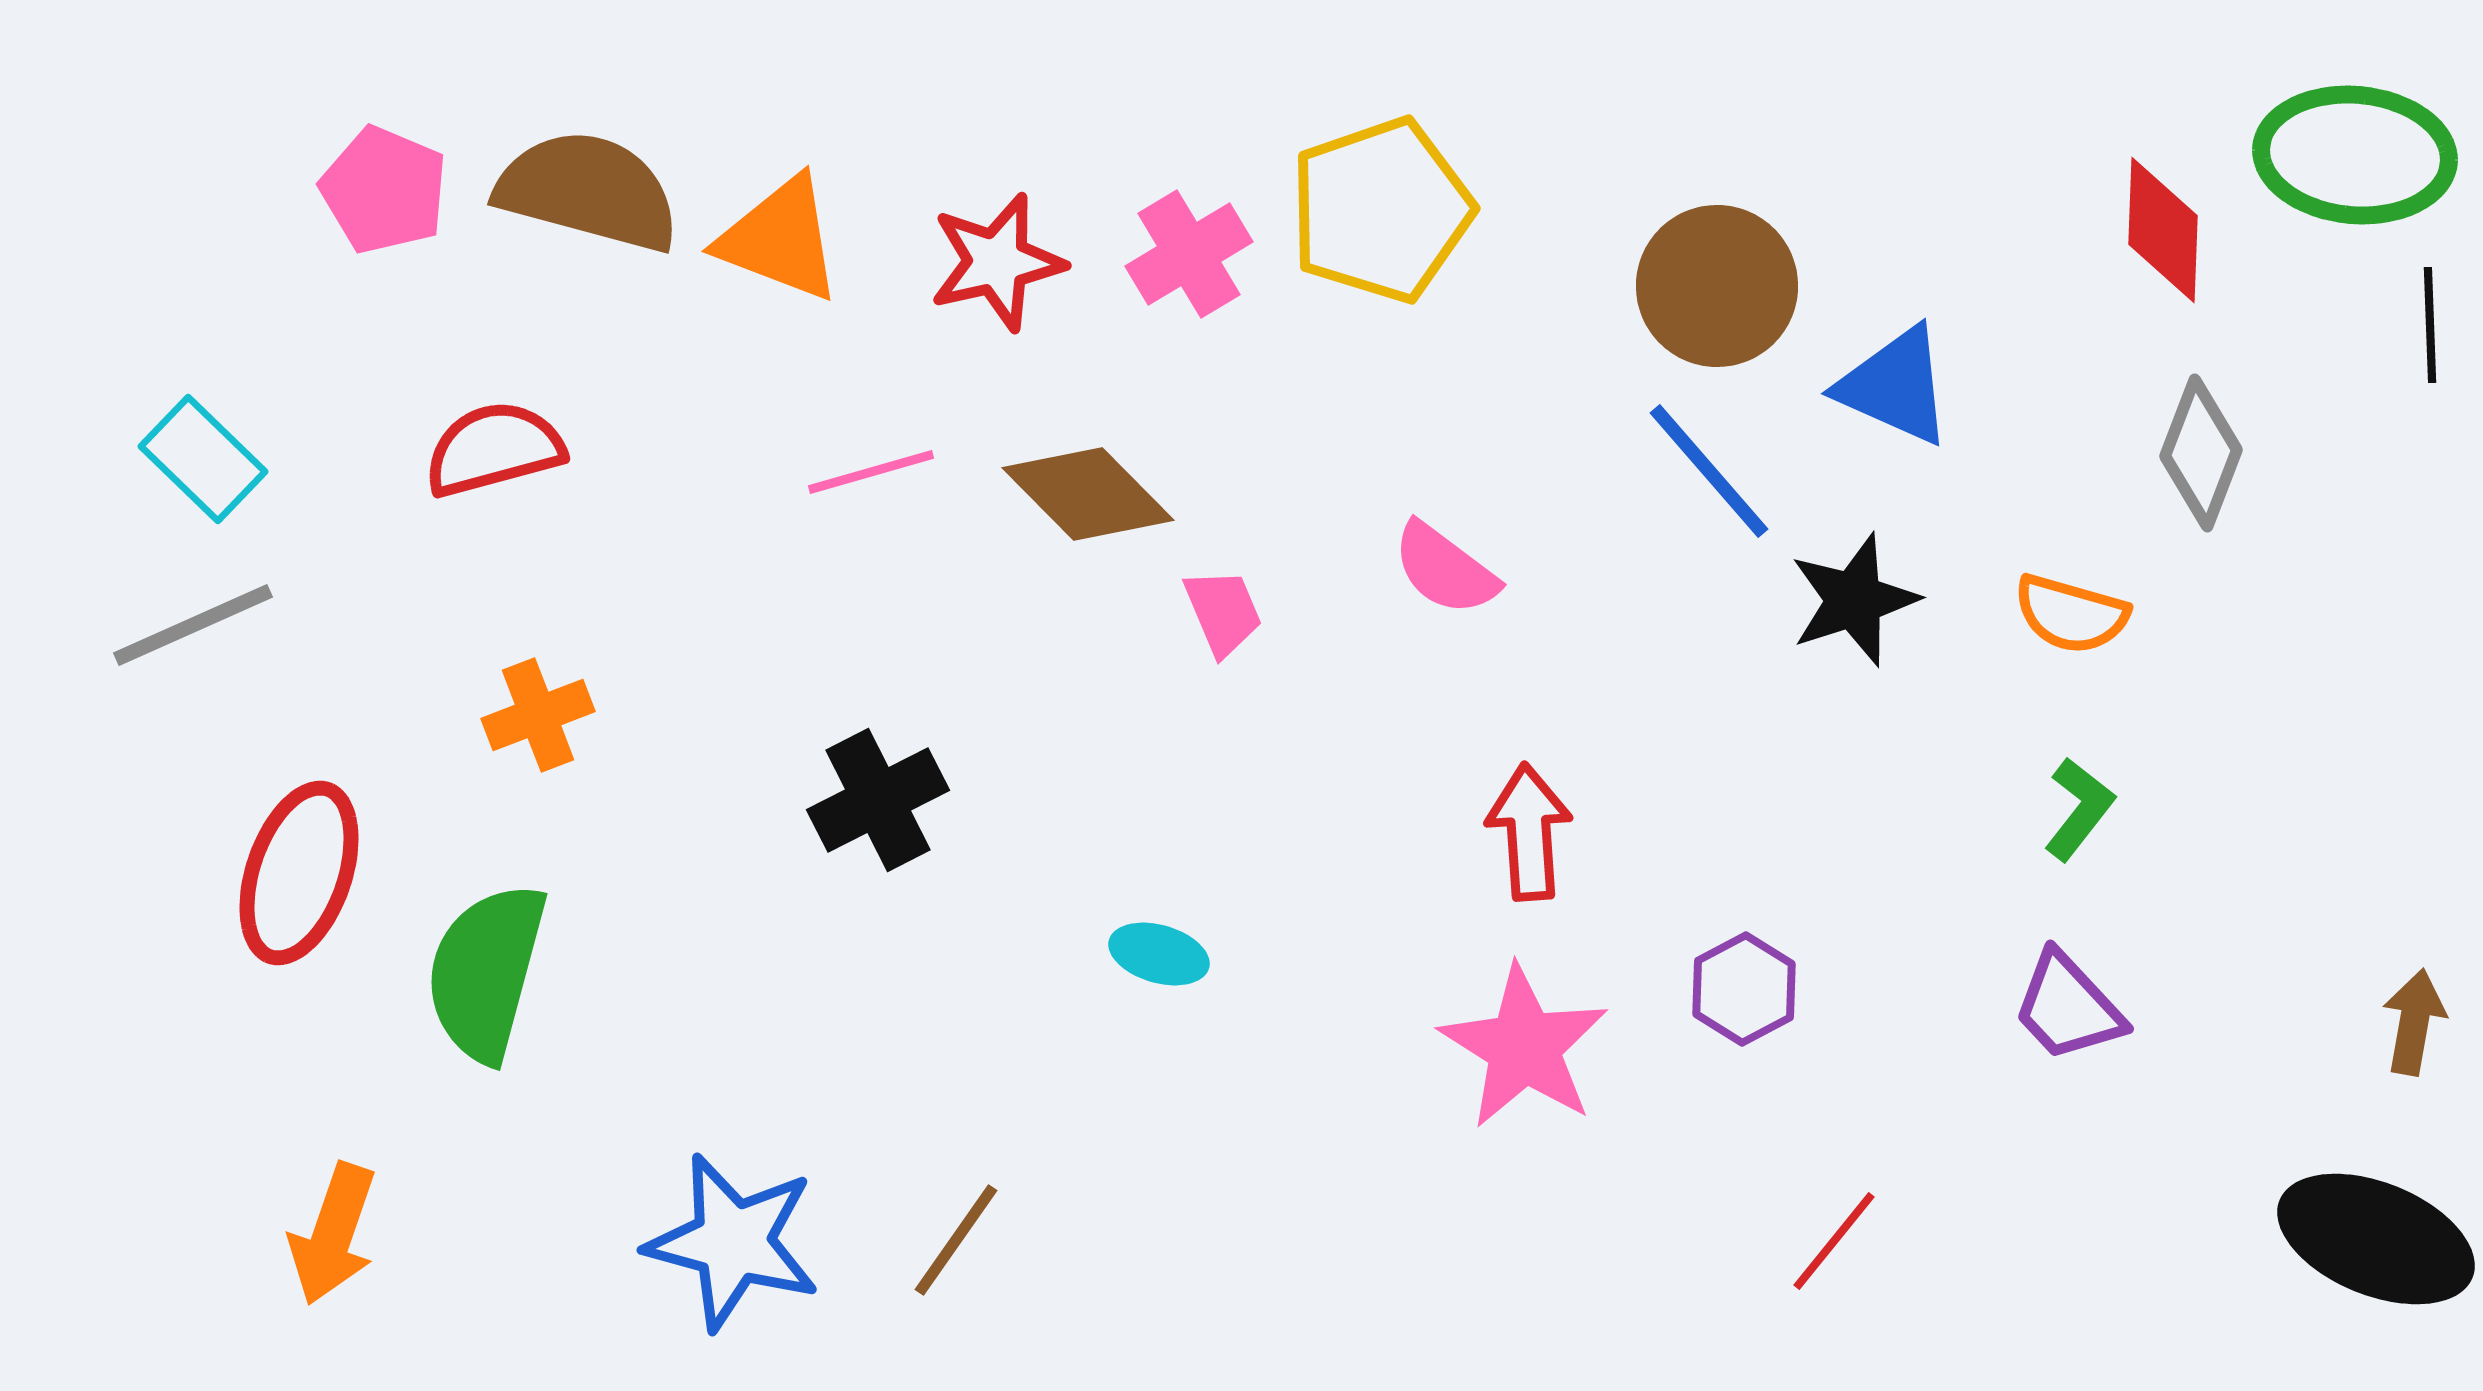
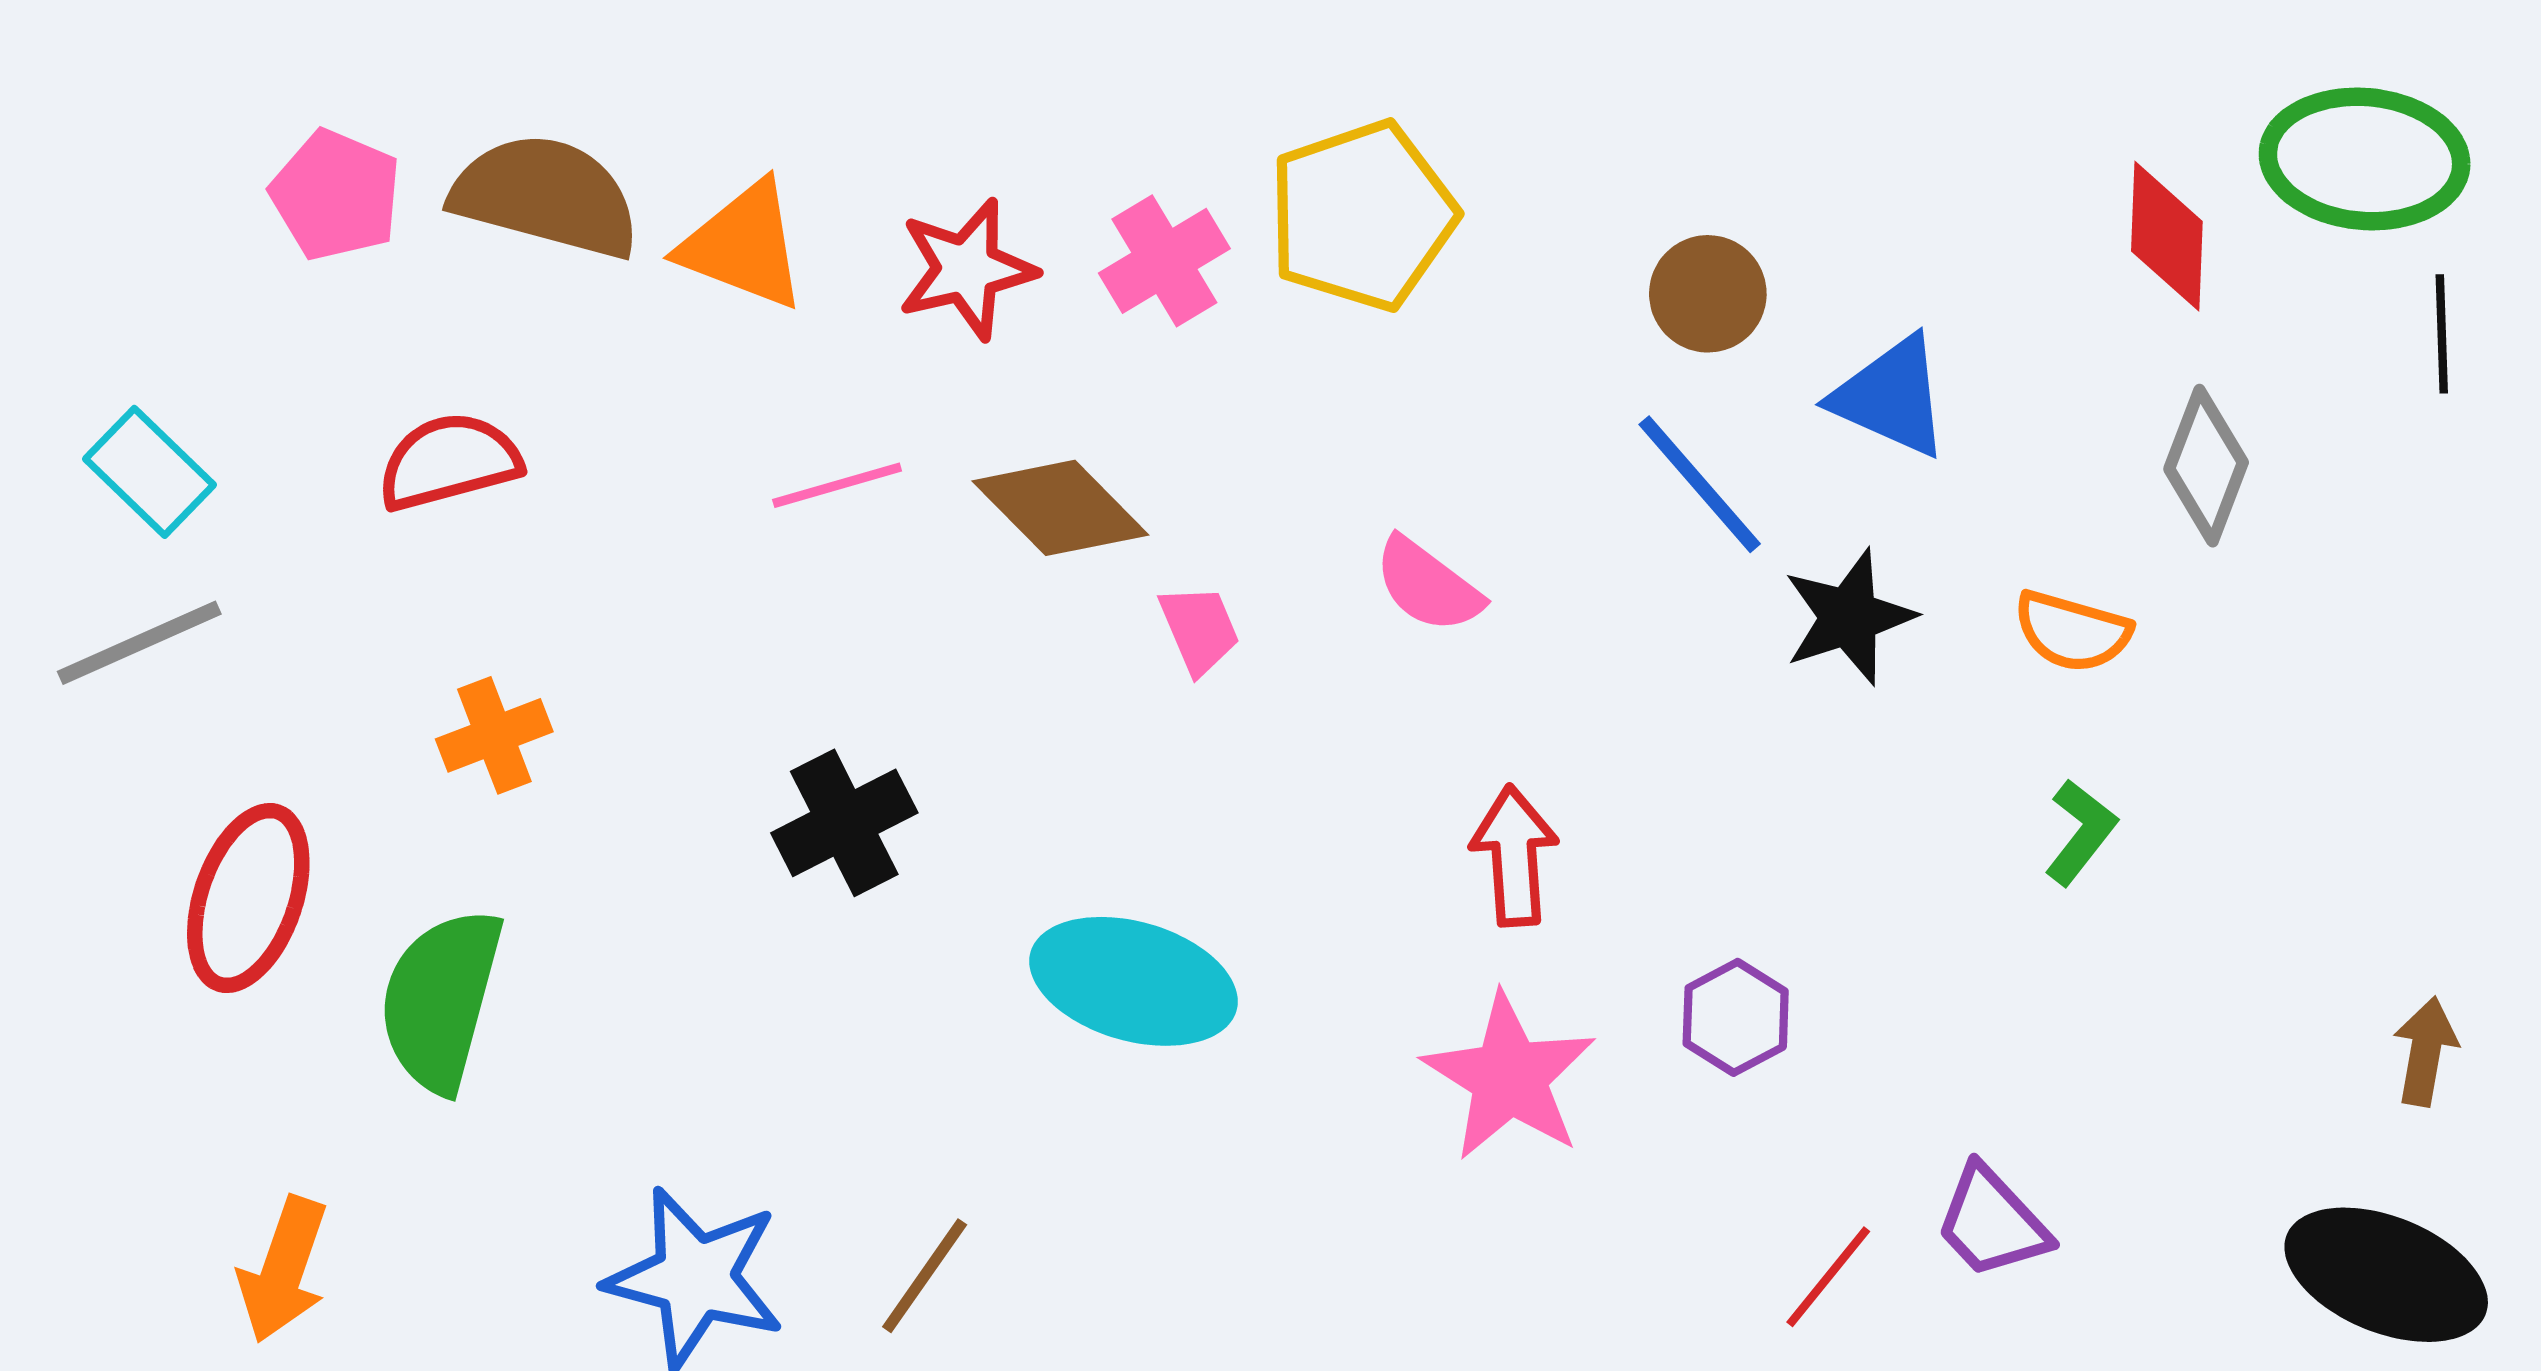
brown circle: (1717, 286) -> (1708, 294), size x0.7
cyan ellipse: (1159, 954) -> (1134, 981), size x2.0
purple trapezoid: (2068, 1007) -> (1992, 1222), moved

